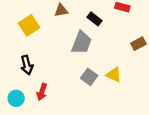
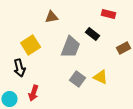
black rectangle: (94, 19) -> (93, 34), moved
yellow square: (29, 25) -> (31, 45), moved

